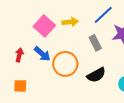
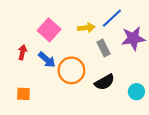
yellow arrow: (70, 22) -> (86, 28), moved
red arrow: (19, 55) -> (22, 52), moved

